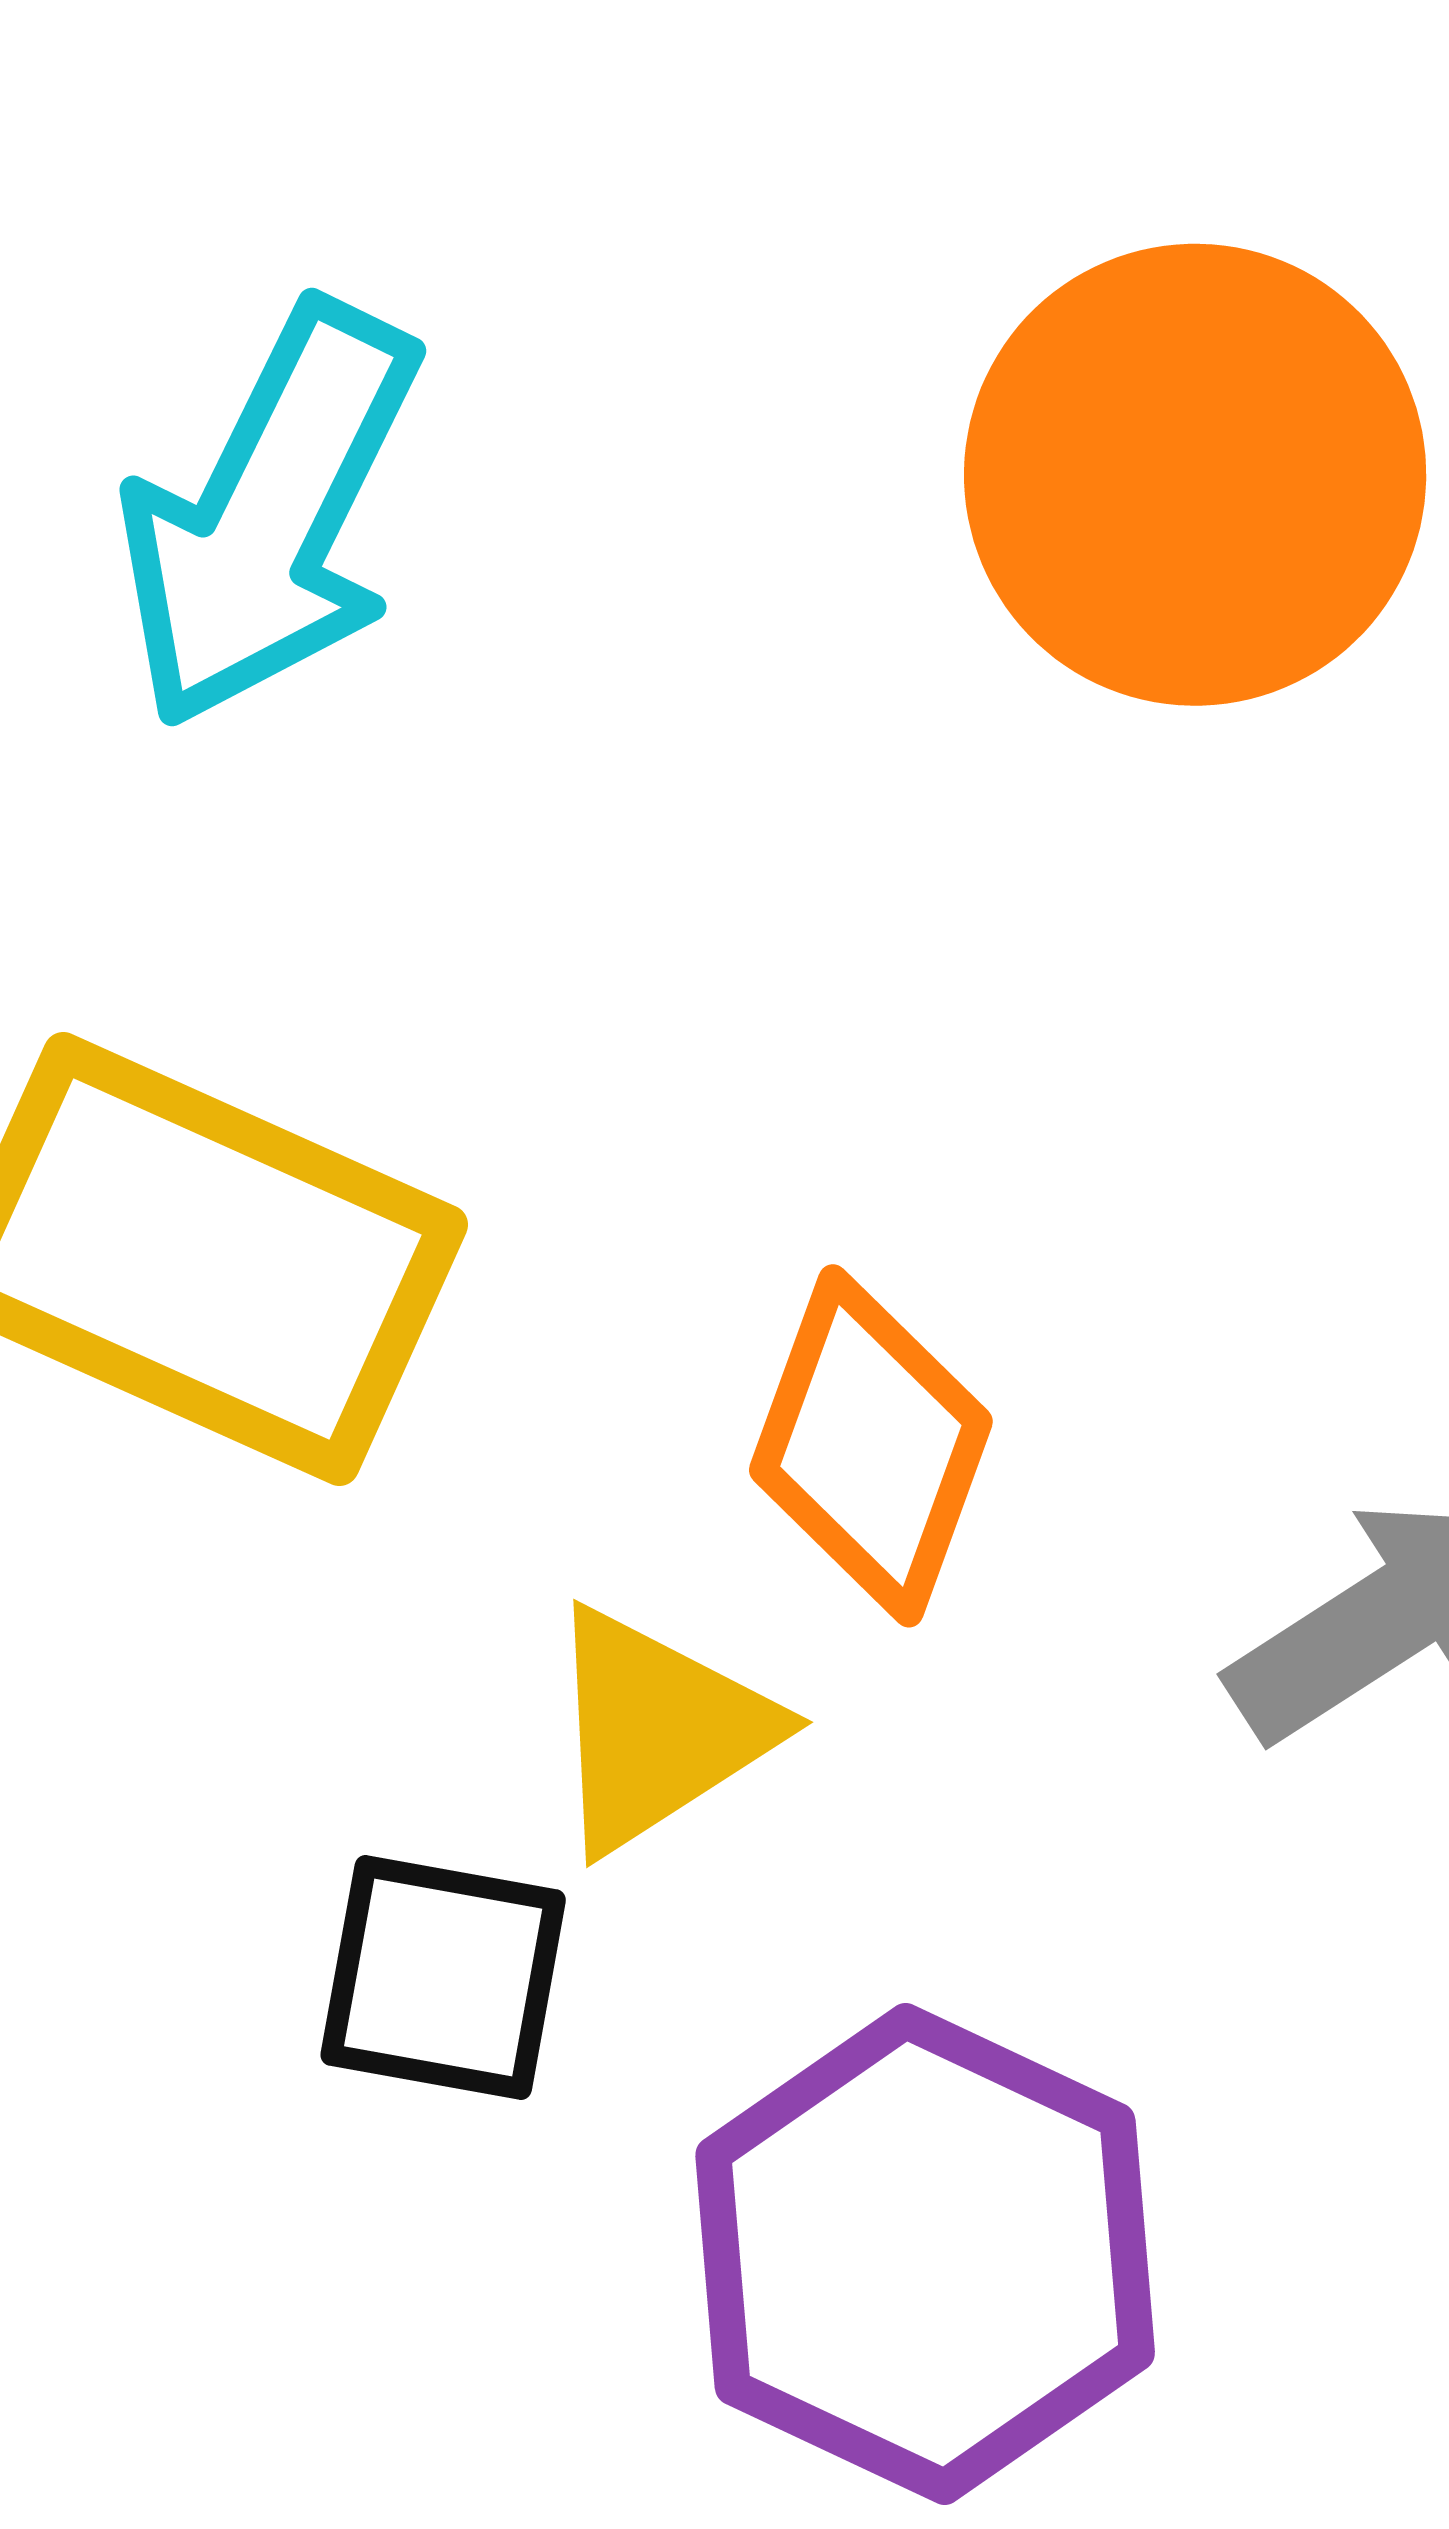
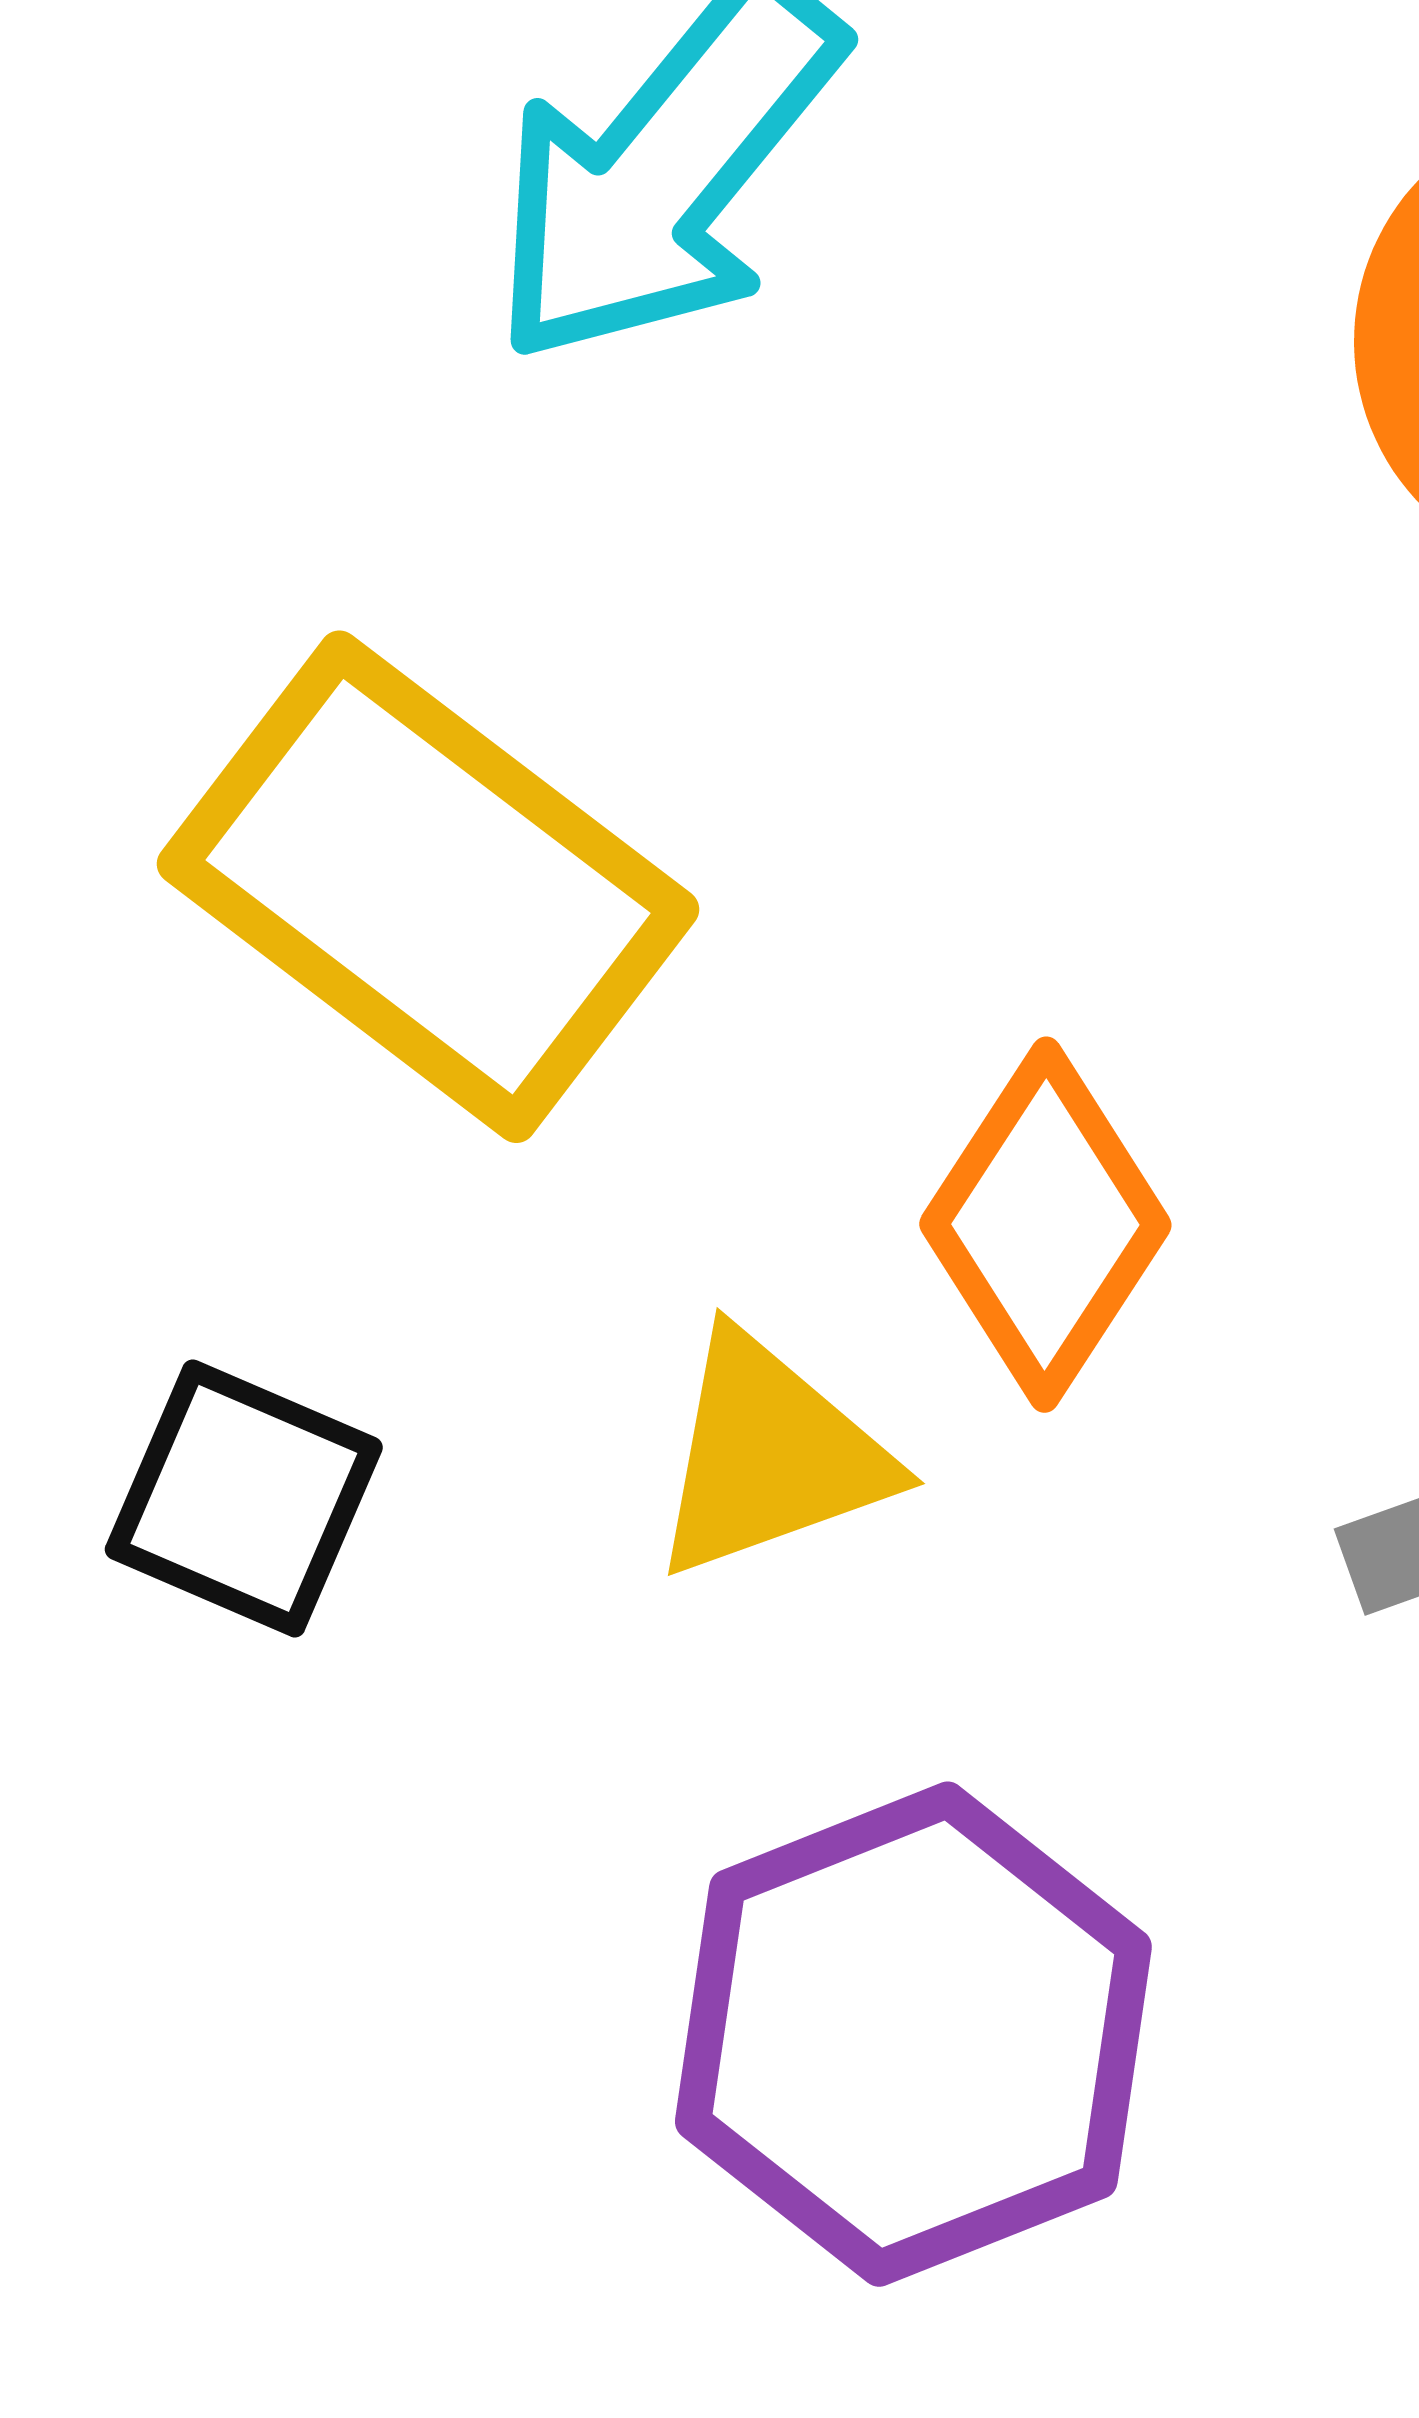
black square: (443, 1977) -> (244, 1498), moved

